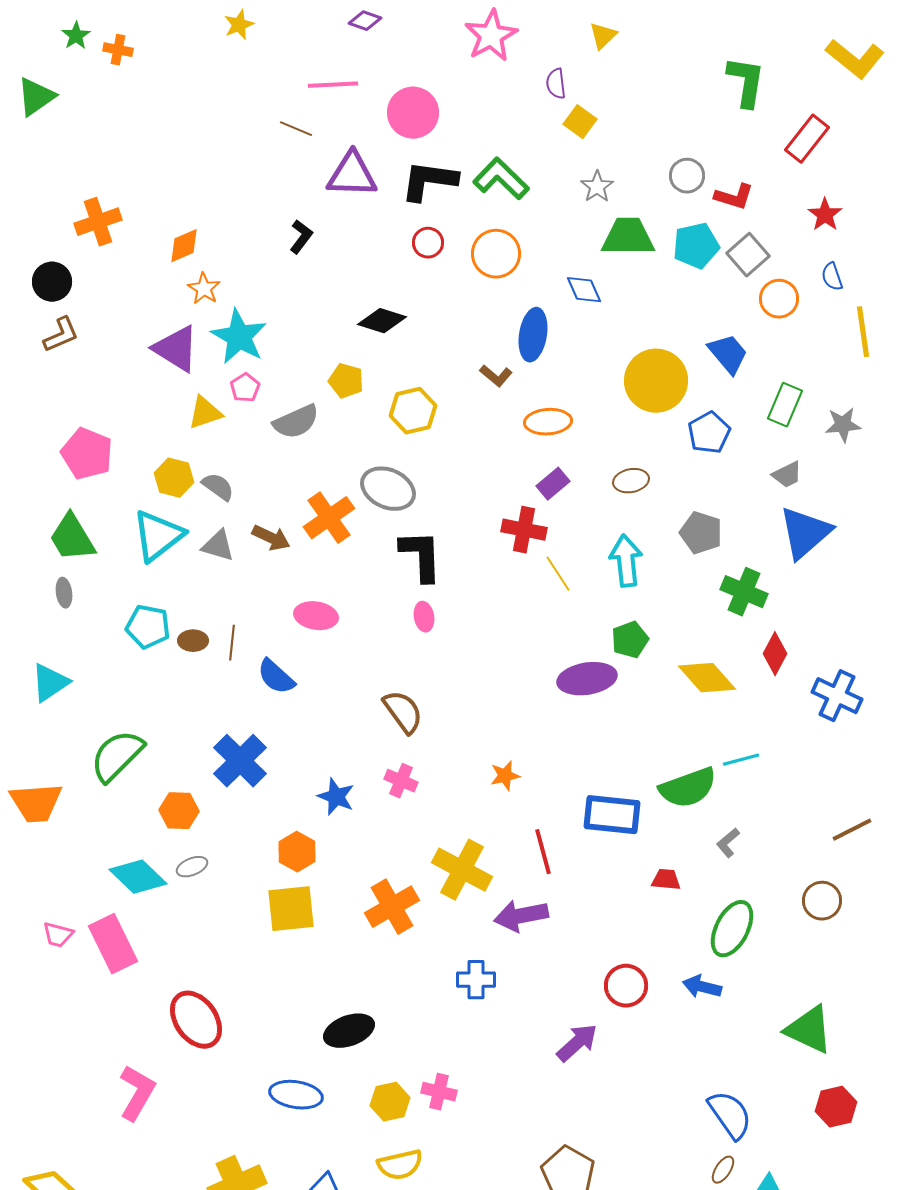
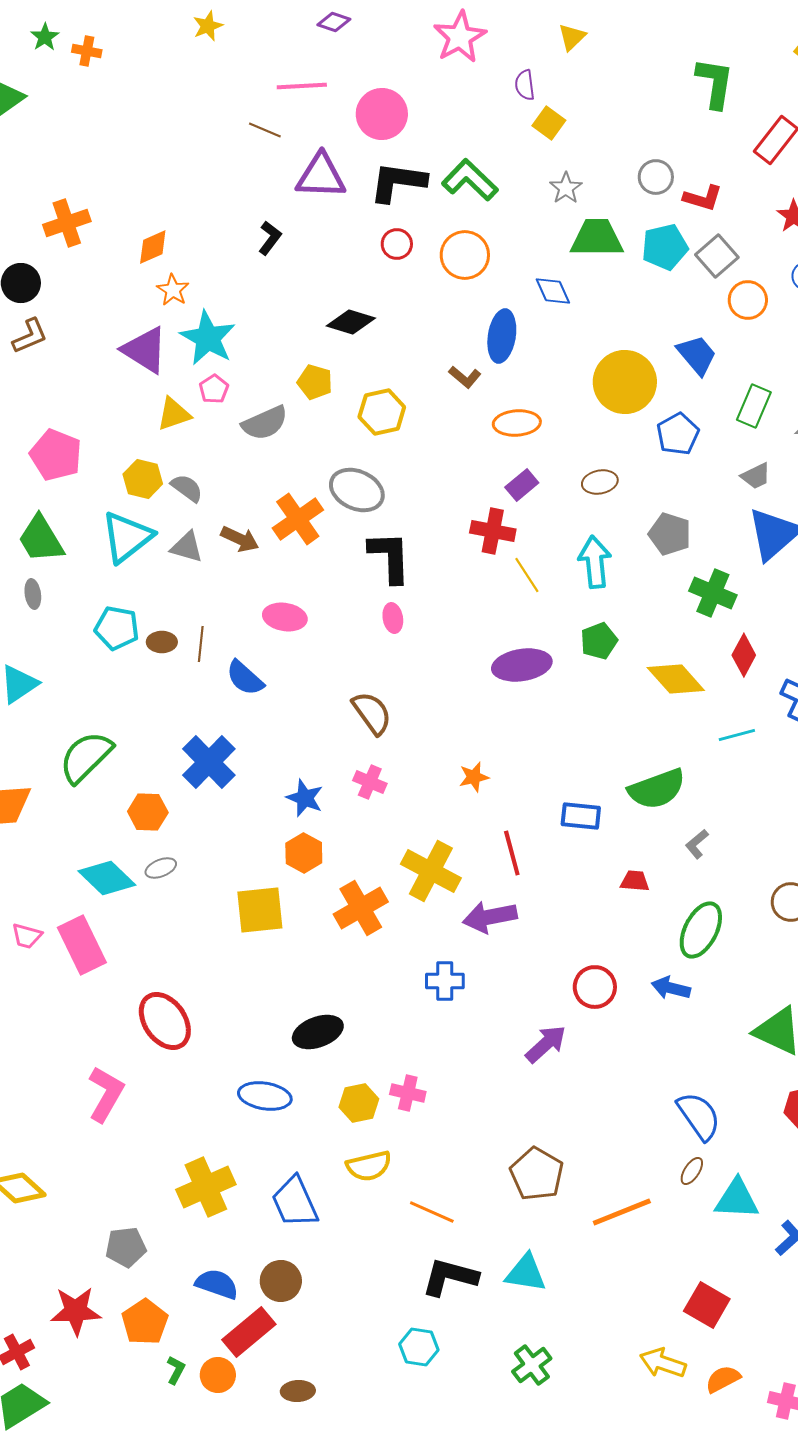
purple ellipse: (587, 679) -> (522, 665), moved
cyan line: (741, 760) -> (737, 735), moved
blue rectangle: (612, 815) -> (581, 816), size x0.7
orange hexagon: (297, 852) -> (304, 853), moved

